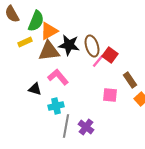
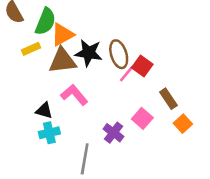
pink square: (110, 95) -> (142, 118), turned 35
cyan cross: (56, 106) -> (49, 133), moved
purple cross: (86, 127) -> (113, 133), moved

